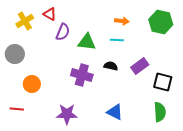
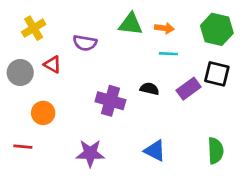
red triangle: (50, 14) -> (53, 64), moved
purple semicircle: (63, 32) -> (85, 43), turned 78
cyan line: (117, 40) -> (168, 54), moved
green triangle: (87, 42) -> (131, 24), moved
black square: (163, 82) -> (217, 74), moved

